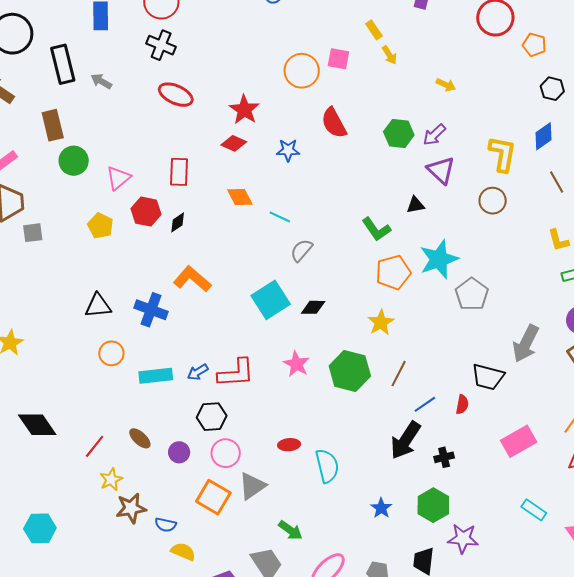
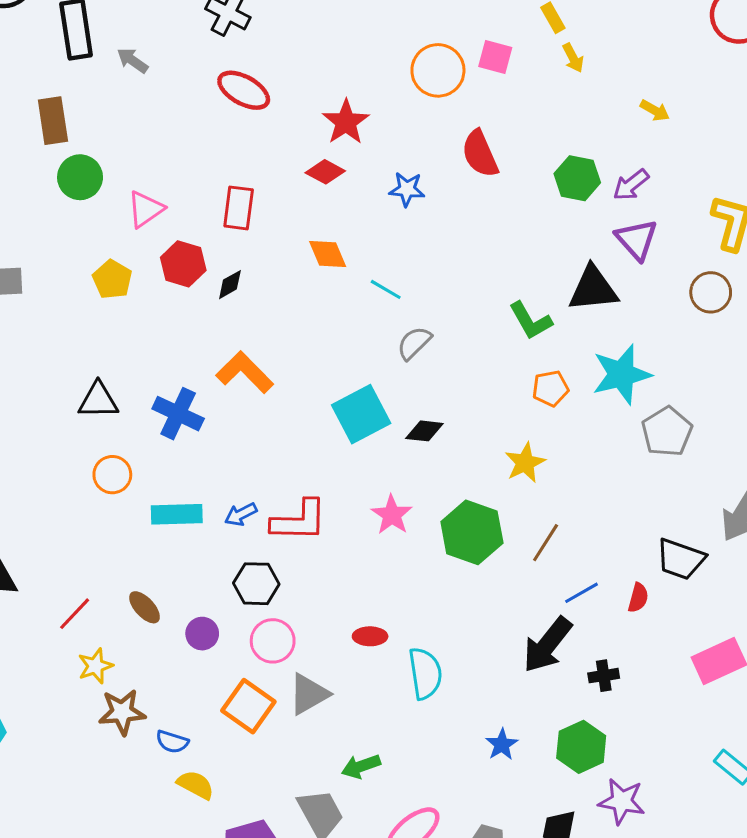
black triangle: (415, 205) -> (593, 289), size x1.8
orange pentagon: (393, 272) -> (551, 388), size x0.7
green arrow: (290, 530) -> (361, 766), turned 120

